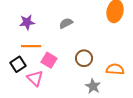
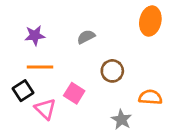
brown circle: (84, 58) -> (112, 71), moved
pink square: (49, 60) -> (74, 93), moved

